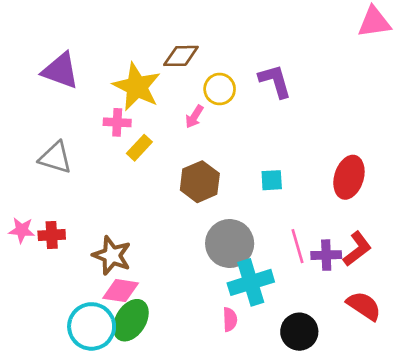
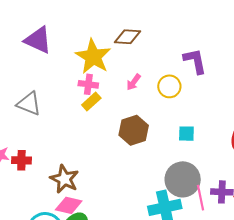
yellow circle: (220, 89) -> (169, 86), moved
pink cross: (117, 122) -> (88, 84), moved
gray circle: (230, 244) -> (183, 179), moved
pink line: (298, 246) -> (200, 198), moved

